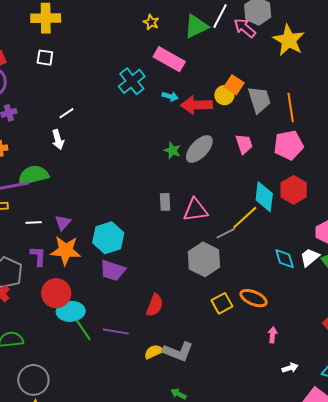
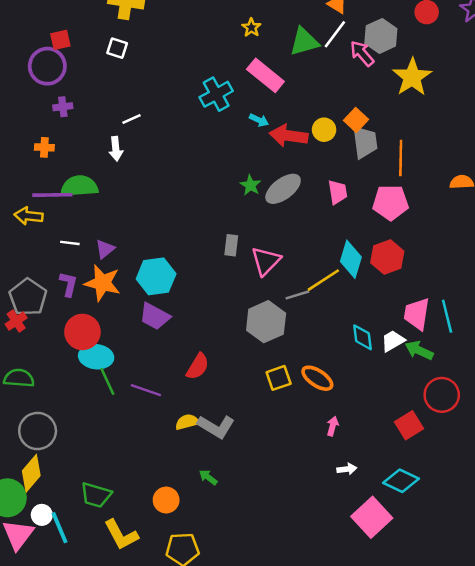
orange square: (234, 85) -> (356, 120), moved
pink triangle: (195, 210) -> (266, 261), turned -48

